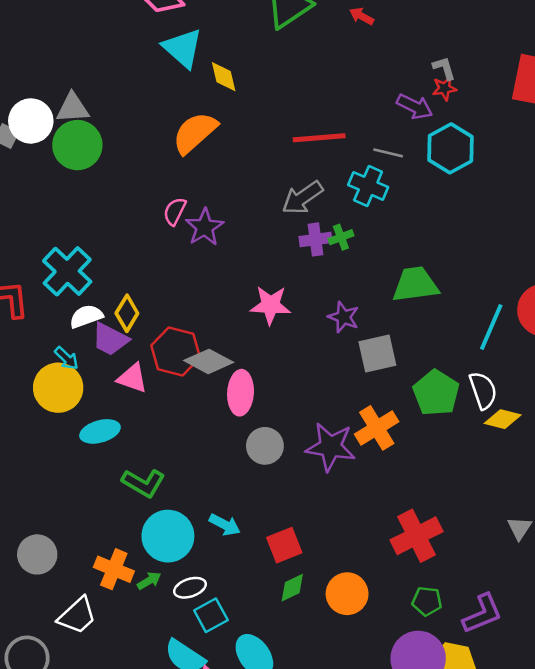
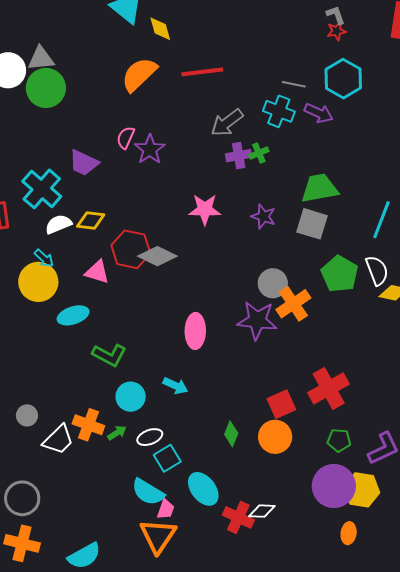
purple arrow: (415, 107) -> (319, 113), moved
red line: (319, 138) -> (202, 72), moved
yellow diamond: (127, 313) -> (91, 220), turned 68
purple trapezoid: (110, 339) -> (84, 163), moved
gray square: (377, 354) -> (312, 224), moved, turned 32
pink ellipse: (241, 393) -> (195, 331), moved
gray circle: (265, 446) -> (273, 283), moved
cyan circle: (168, 536) -> (131, 397), size x0.7
red square: (284, 545) -> (281, 404), moved
gray circle: (37, 554) -> (27, 415), size x0.7
green diamond: (292, 588) -> (231, 434), turned -40
white trapezoid: (77, 616) -> (58, 440), moved

